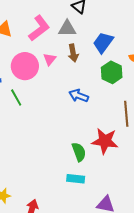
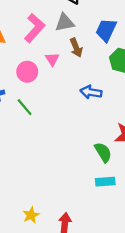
pink circle: (25, 66) -> (27, 72), size x0.7

